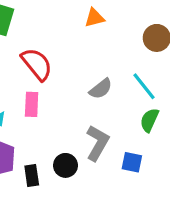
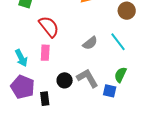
green semicircle: (149, 120) -> (120, 75), moved
gray L-shape: (97, 143) -> (88, 78), turned -60
black circle: (65, 165) -> (65, 80), moved

